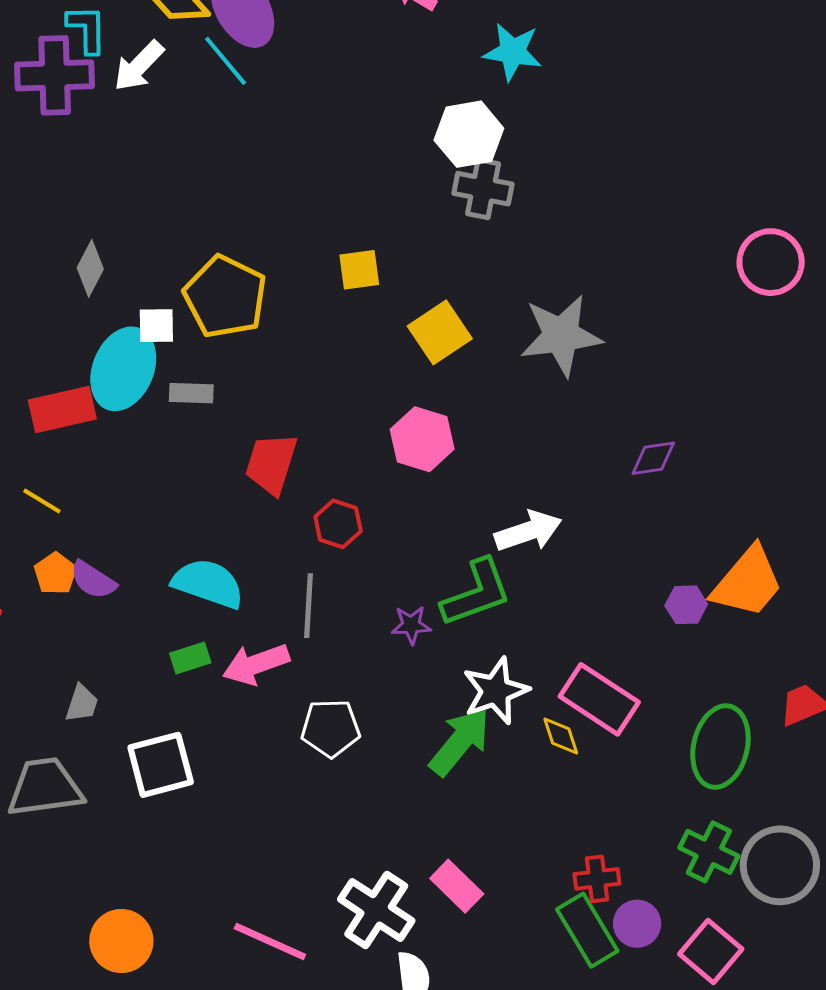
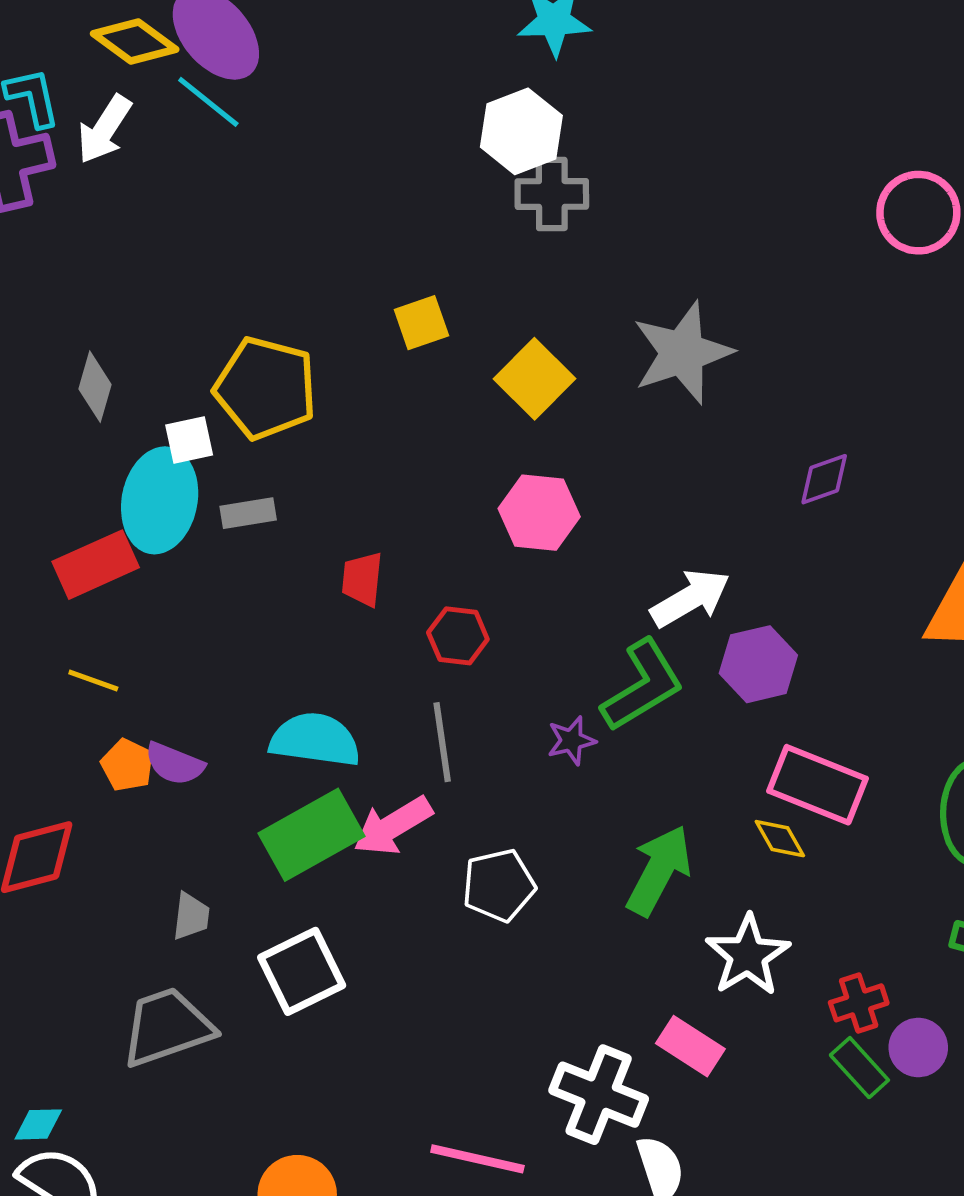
red trapezoid: (271, 464) -> (362, 579), size x0.7
purple hexagon: (686, 605) -> (758, 664), moved, size x1.5
green rectangle: (190, 658) -> (312, 835), size x2.0
white star: (496, 691) -> (748, 955), moved
green rectangle: (587, 930) -> (859, 1068), size x0.7

